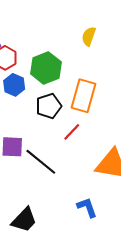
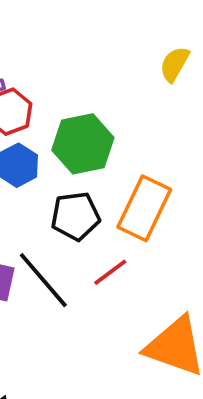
yellow semicircle: (89, 36) -> (174, 64), moved
black line: (41, 162) -> (43, 280), moved

